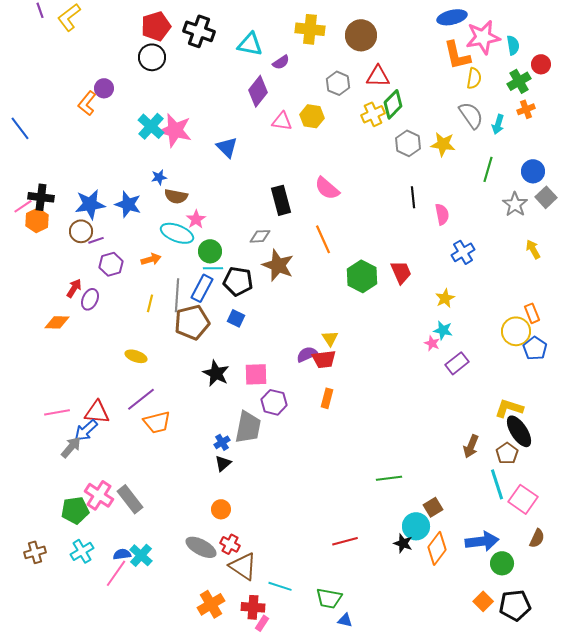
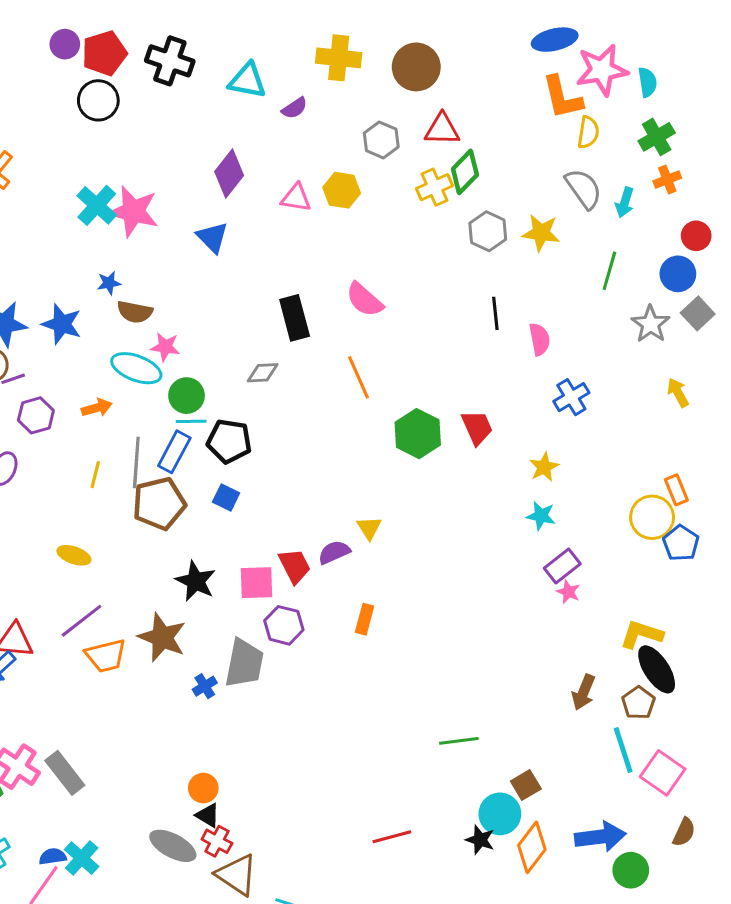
red circle: (541, 64) -> (696, 236), moved
purple circle: (104, 88) -> (65, 44), moved
purple diamond: (258, 91) -> (229, 173), moved
pink star: (196, 219) -> (165, 347), turned -30
brown star: (278, 265) -> (162, 637), moved
pink star: (432, 343) -> (568, 592), moved
red trapezoid: (324, 359) -> (295, 566), moved, turned -110
black triangle: (223, 463) -> (208, 815), moved, turned -48

